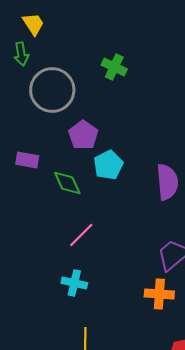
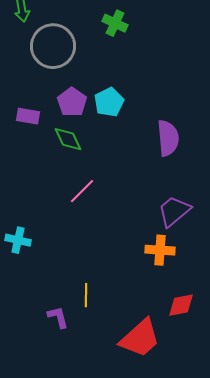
purple pentagon: (83, 135) -> (72, 102), moved
cyan pentagon: (108, 165) -> (109, 102), moved
cyan cross: (74, 283) -> (18, 240), moved

